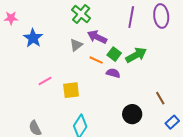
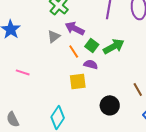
orange line: (96, 60) -> (74, 51), turned 32
pink line: (45, 81) -> (23, 72), turned 48
yellow square: (71, 90) -> (78, 81), moved

